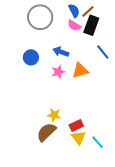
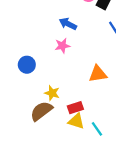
blue circle: (31, 57) -> (27, 65), moved
orange triangle: (80, 70) -> (98, 74), moved
yellow triangle: (78, 138) -> (76, 121), turned -42

